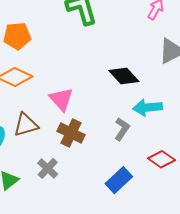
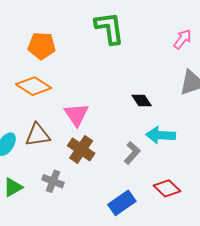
black diamond: (124, 76) -> (142, 101), size x0.7
gray cross: (48, 168) -> (53, 181), turned -30

